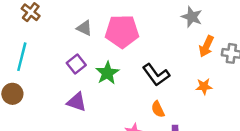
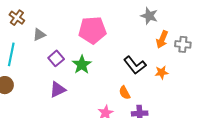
gray triangle: (84, 28) -> (39, 35), moved, turned -48
black L-shape: (156, 75) -> (135, 65), moved
purple triangle: (77, 102) -> (58, 90), turned -42

